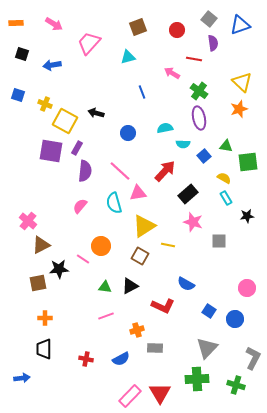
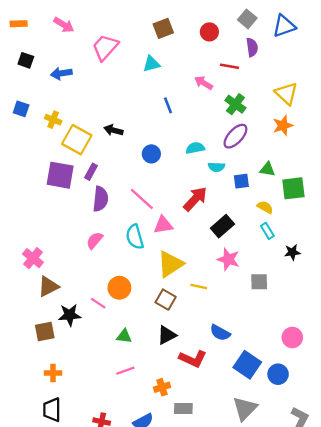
purple ellipse: (199, 118) -> (235, 136), turned 55
blue square: (204, 156) -> (241, 181), turned 32
black triangle: (130, 286) -> (167, 335), moved
blue square: (209, 311) -> (247, 365), size x1.6

